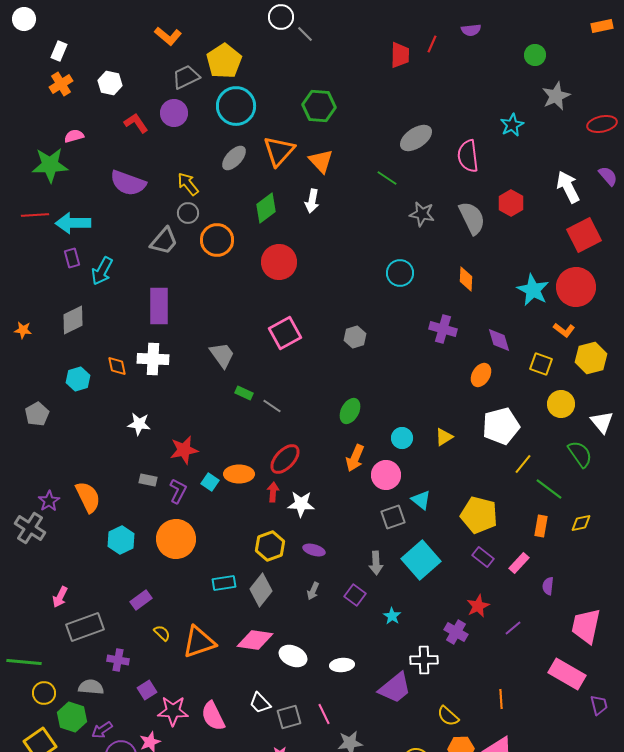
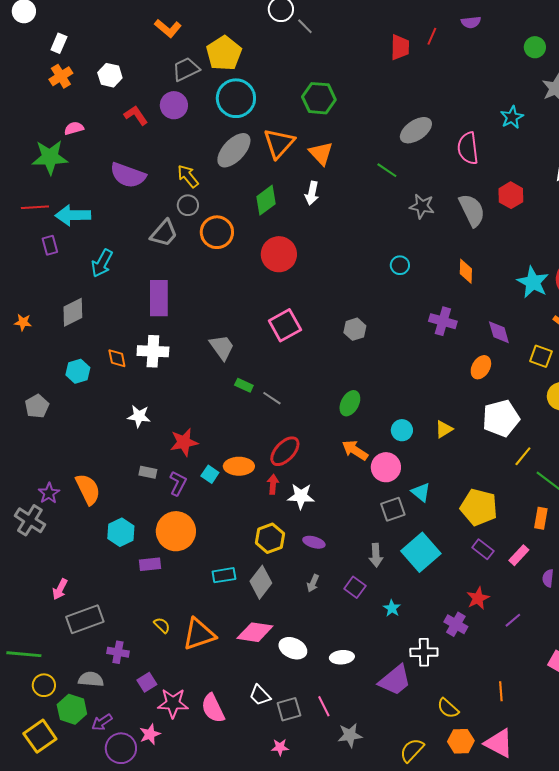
gray ellipse: (234, 158) -> (234, 150), size x1.4
purple rectangle: (72, 258) -> (50, 245), moved
cyan circle: (400, 273) -> (400, 265), size x0.7
orange arrow: (355, 458) -> (355, 450), turned 100
purple rectangle: (141, 600) -> (150, 564), moved, turned 30

